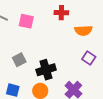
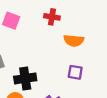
purple square: (89, 58) -> (75, 72), turned -32

